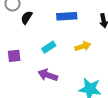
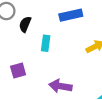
cyan rectangle: (49, 47) -> (46, 43), moved, turned -40

